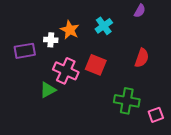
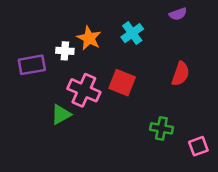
purple semicircle: (140, 11) -> (178, 14), turned 40
green cross: (127, 101) -> (161, 128), size x0.7

